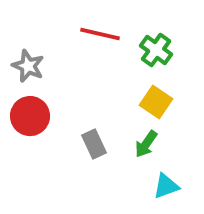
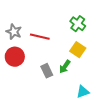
red line: (100, 34) -> (40, 37), moved
green arrow: (146, 144) -> (65, 67), moved

